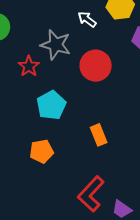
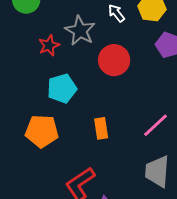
orange pentagon: (42, 151) -> (42, 131), size x1.4

